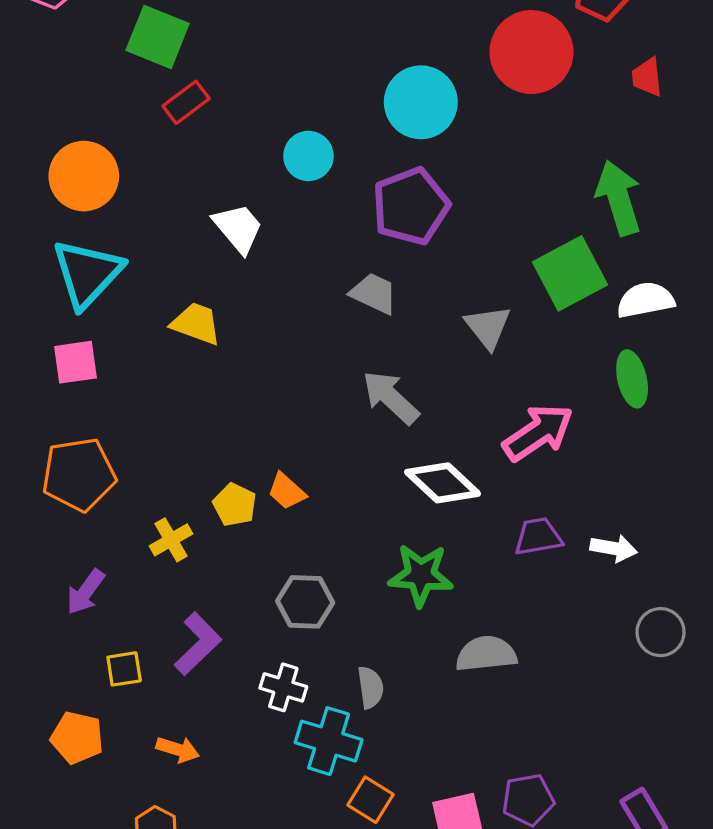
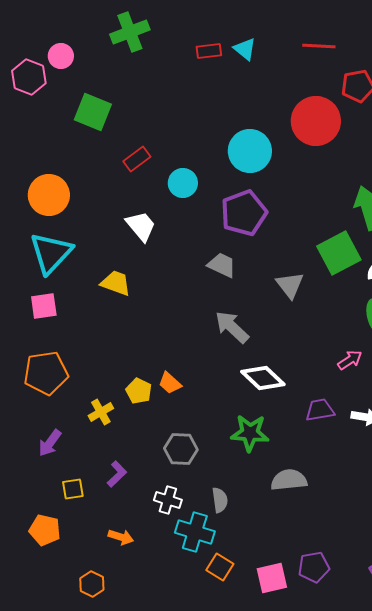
red rectangle: (186, 102) -> (137, 159), moved
pink arrow: (538, 433) -> (350, 360), moved, size x0.6
purple L-shape: (198, 644) -> (117, 474), size x0.7
orange arrow: (178, 749) -> (121, 537), moved

